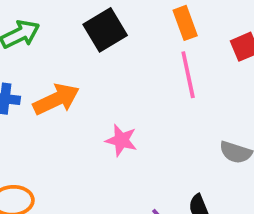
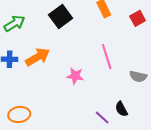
pink line: (188, 75) -> (107, 57), moved

